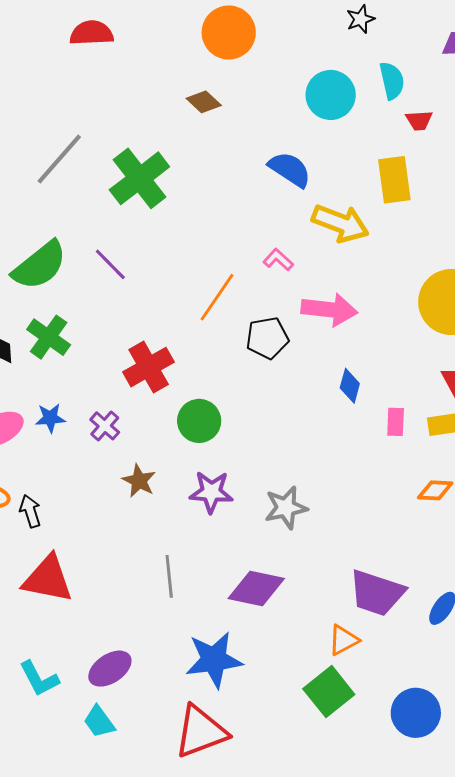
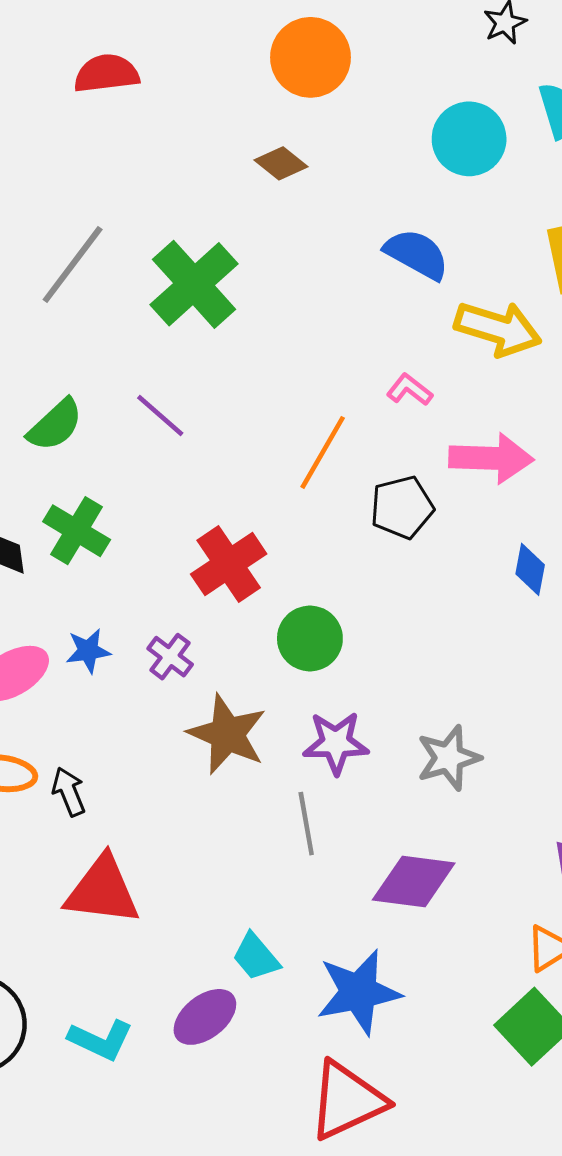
green semicircle: (40, 265) -> (55, 425), size x0.7
brown star: (139, 481) -> (227, 734), size x1.6
gray line: (169, 576) -> (306, 824), moved
cyan L-shape: (39, 679) -> (101, 1040), turned -33
cyan trapezoid: (99, 722) -> (256, 957), moved

